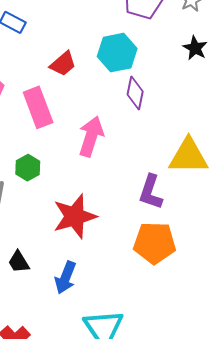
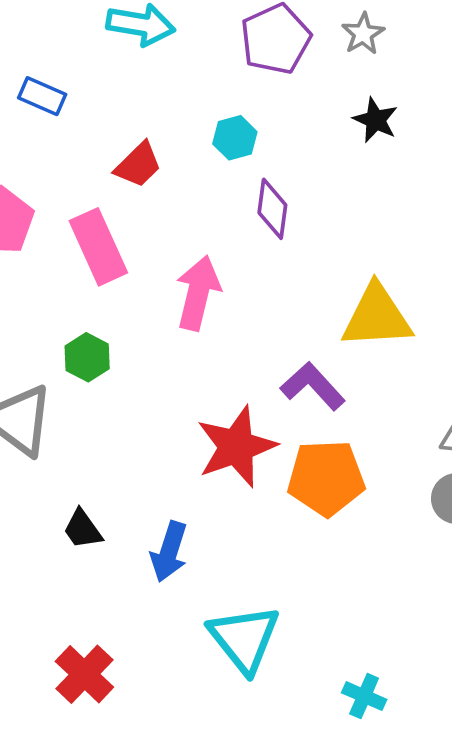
cyan hexagon: (117, 53) -> (235, 138), size x0.6
purple L-shape: (151, 192) -> (313, 386), turned 123
red star: (75, 216) -> (236, 447), moved

